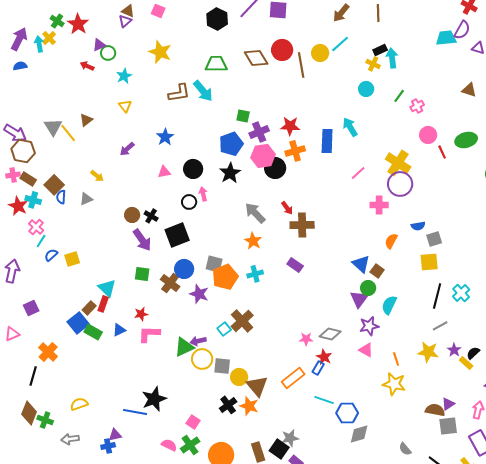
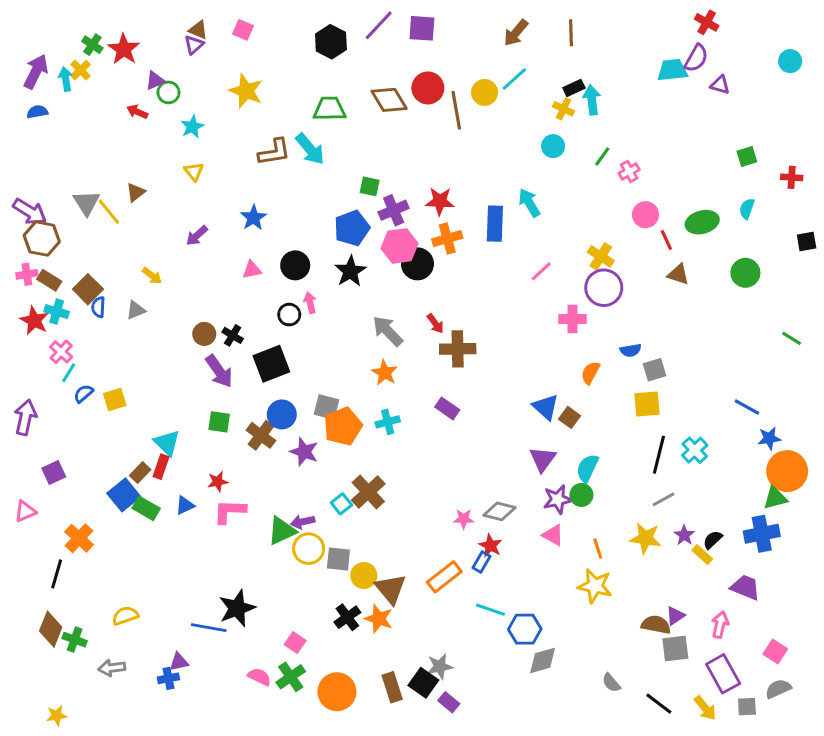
brown triangle: (469, 90) -> (678, 274), moved
yellow cross: (398, 163) -> (601, 256), size x0.7
green circle: (368, 288) -> (581, 495), moved

